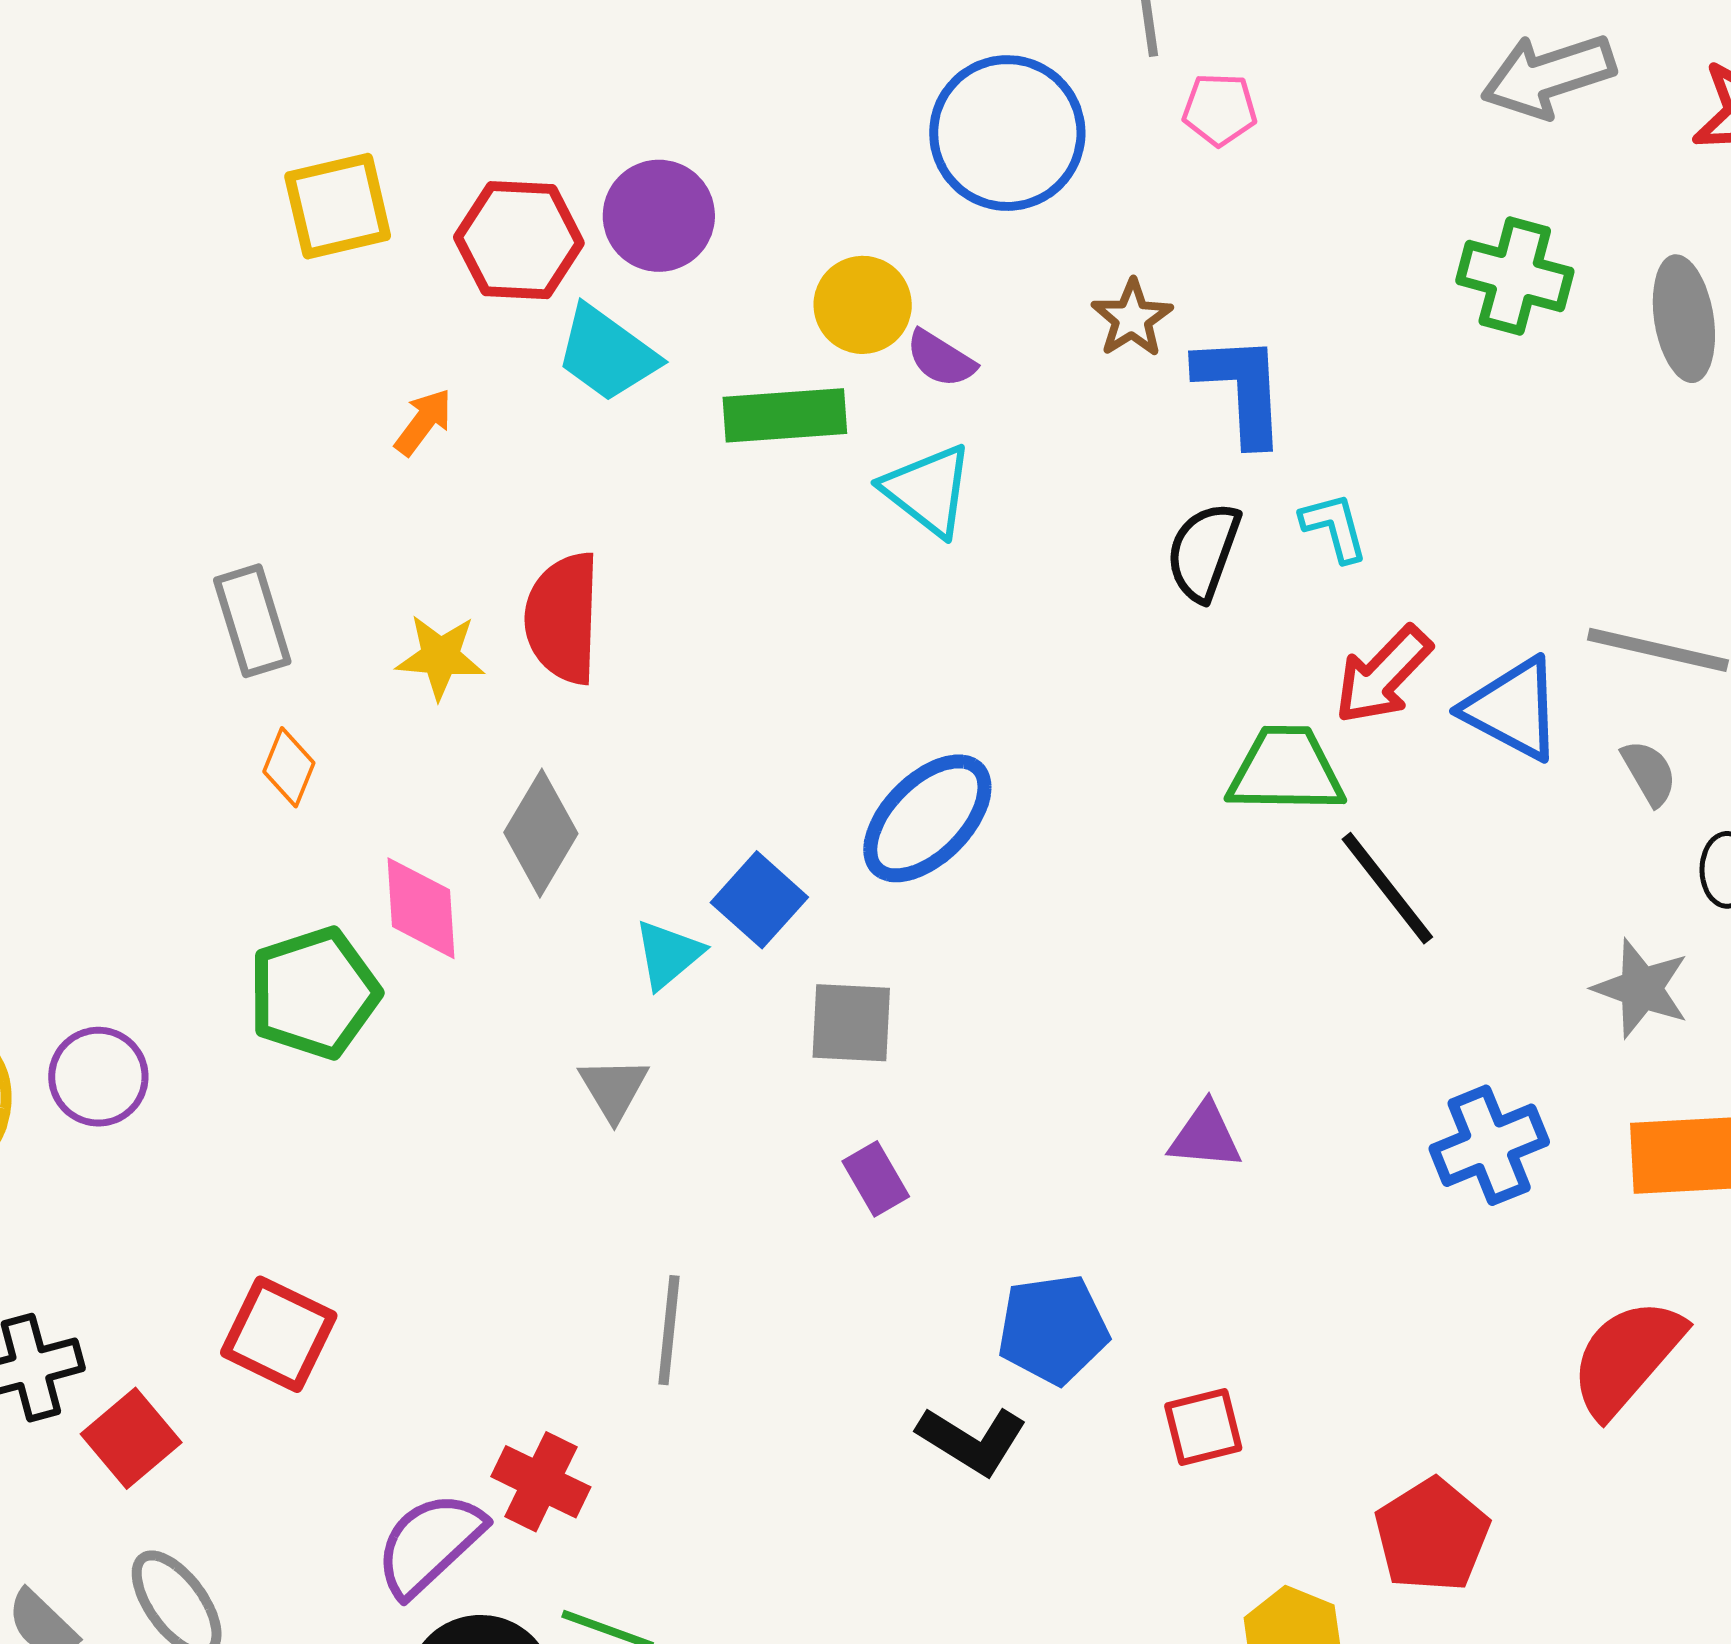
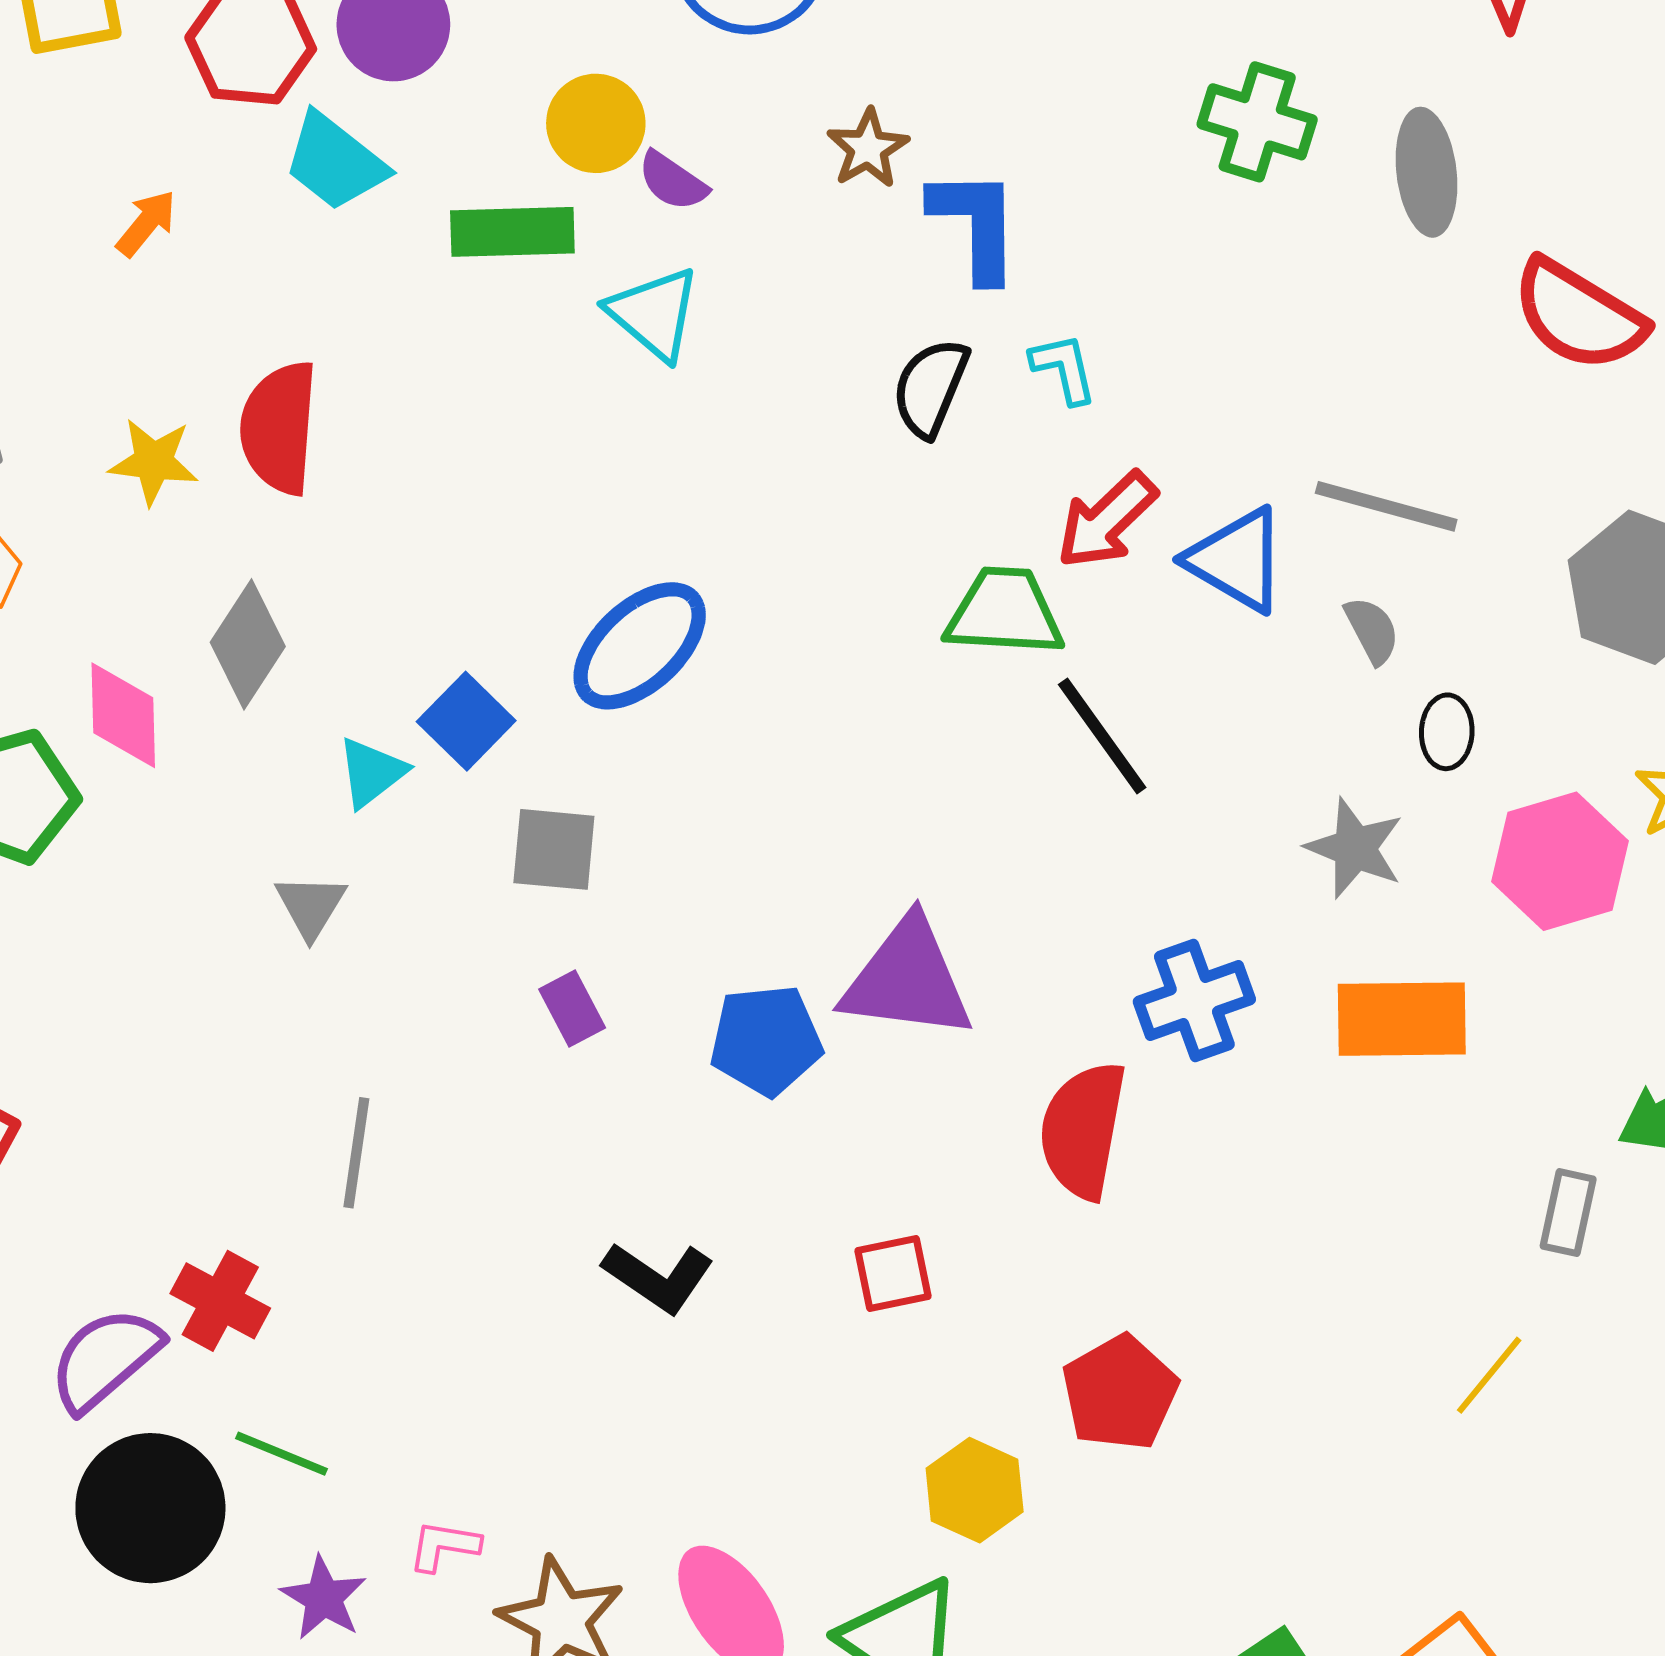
purple triangle: (1205, 1136) -> (907, 979), size x1.8
blue pentagon: (1053, 1329) -> (766, 1040), moved
red semicircle: (1627, 1357) -> (1083, 1130), moved, turned -33

